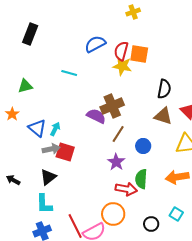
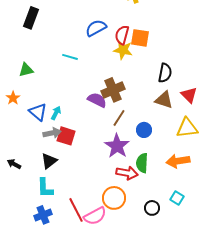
purple star: (116, 162) -> (117, 146), size x1.4

